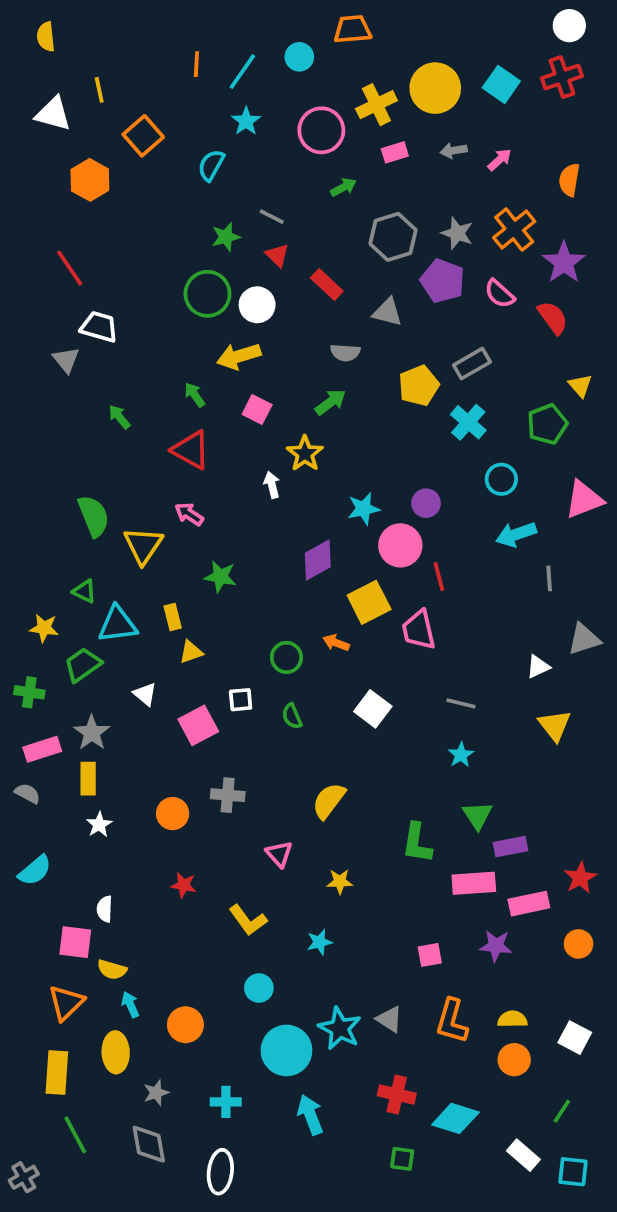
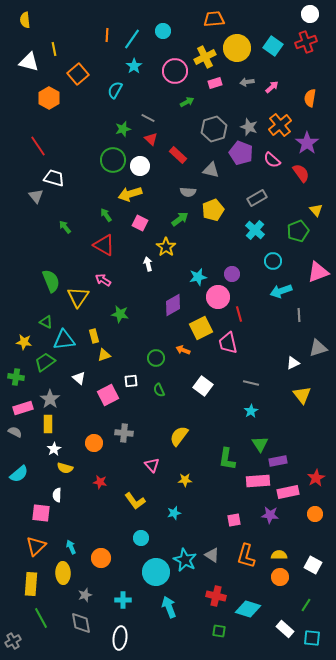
orange trapezoid: (353, 29) -> (214, 19), moved
yellow pentagon: (419, 386) -> (213, 210), moved
yellow semicircle: (112, 970) -> (65, 468), moved

